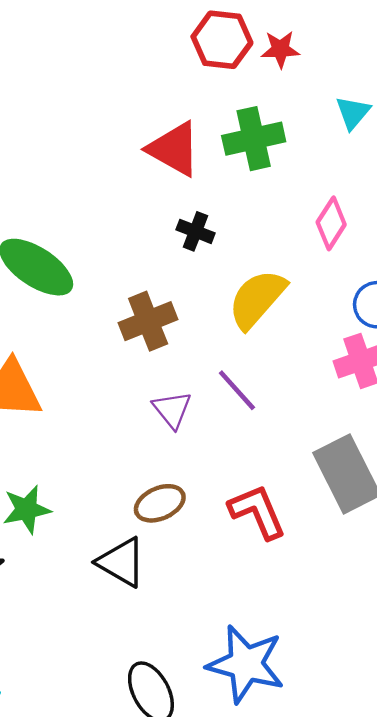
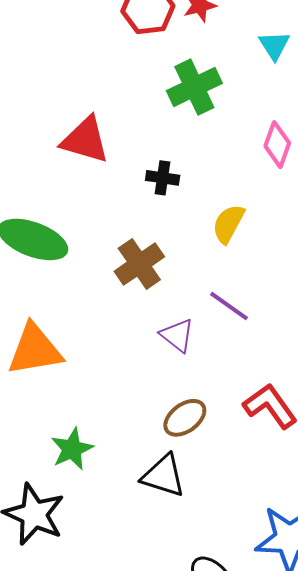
red triangle: (174, 149) -> (85, 140), moved
yellow semicircle: (257, 299) -> (228, 224), size x0.7

